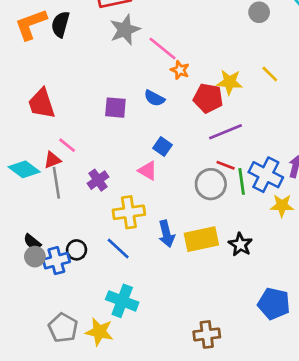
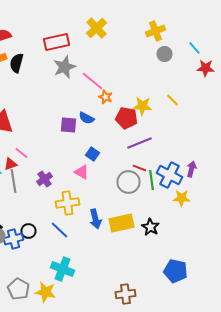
purple square: (115, 108) -> (68, 125), moved

